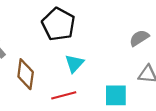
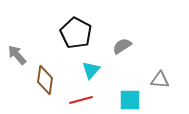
gray semicircle: (139, 38) -> (122, 46), moved

